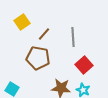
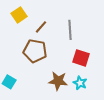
red square: (84, 65) -> (81, 58), turned -30

